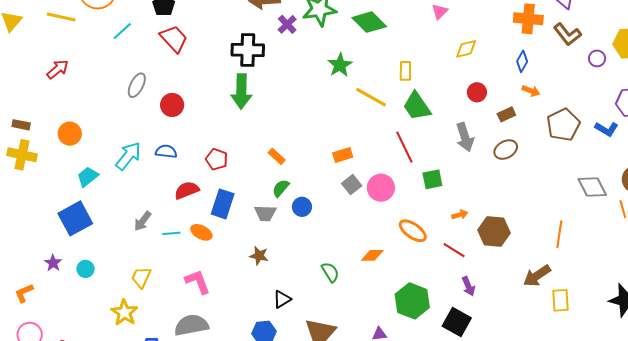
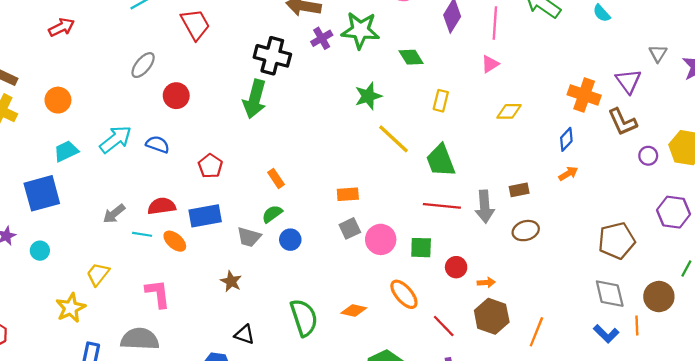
green diamond: (369, 22) -> (411, 57), size x0.7
yellow rectangle: (405, 71) -> (441, 101), moved
orange arrow: (531, 91) -> (568, 174), turned -66
red circle: (477, 92) -> (456, 267), moved
brown rectangle: (506, 114) -> (519, 190), moved
brown pentagon: (563, 125) -> (617, 241), moved
blue L-shape: (607, 129) -> (606, 334), moved
red line: (404, 147) -> (442, 206), moved, turned -72
green square: (432, 179) -> (421, 248), moved
red semicircle: (187, 190) -> (162, 206), moved
blue rectangle: (223, 204) -> (205, 216), turned 48
orange arrow: (460, 215) -> (486, 283), moved
orange line: (559, 234) -> (536, 332), moved
green semicircle: (330, 272) -> (304, 318), size x1.6
black triangle: (282, 299) -> (245, 335), turned 36

